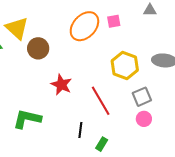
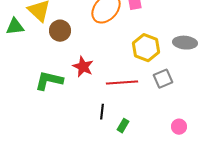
red line: (101, 101) -> (122, 83), turned -64
green L-shape: (27, 119) -> (49, 81), moved
pink circle: (144, 119) -> (179, 127), moved

